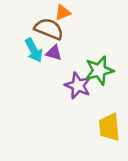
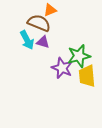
yellow trapezoid: (109, 127) -> (87, 76), moved

